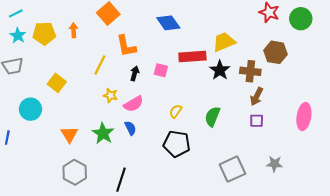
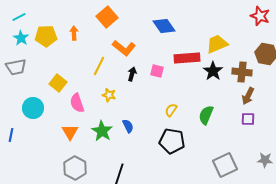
orange L-shape: (126, 46) -> (124, 48), turned -40
pink semicircle: (134, 104) -> (77, 103), moved, turned 102

